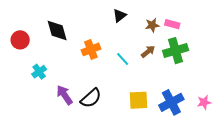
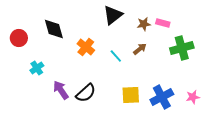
black triangle: (119, 16) -> (113, 15), size x1.5
orange cross: (91, 49) -> (86, 47), turned -30
green cross: (176, 51) -> (182, 48), moved

